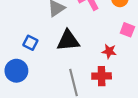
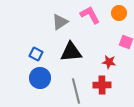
blue circle: (16, 71) -> (40, 78), moved

